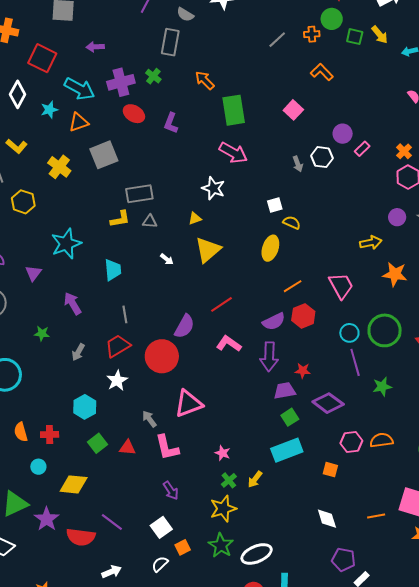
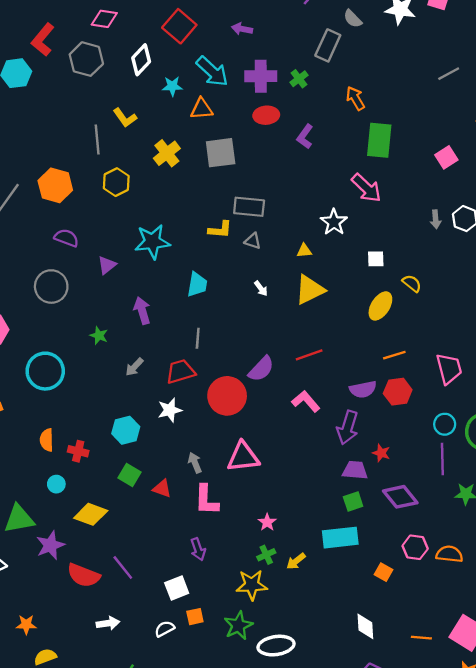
red ellipse: (134, 114) -> (266, 115), turned -50
white square: (275, 205) -> (376, 259), moved
green square: (97, 443) -> (130, 475), turned -36

